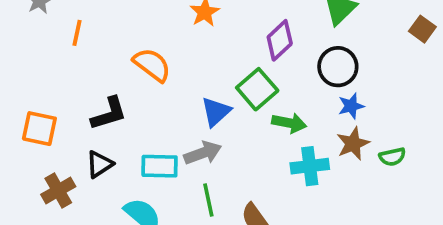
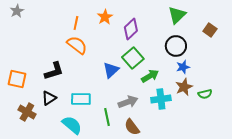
brown square: (422, 29) -> (210, 30), moved
orange line: (77, 33) -> (76, 23), moved
purple diamond: (280, 40) -> (131, 29), moved
green arrow: (289, 123) -> (150, 76), turned -42
gray arrow: (203, 153) -> (128, 102), moved
brown cross: (58, 191) -> (27, 112), turned -30

